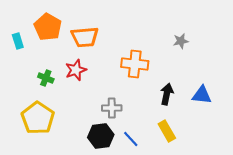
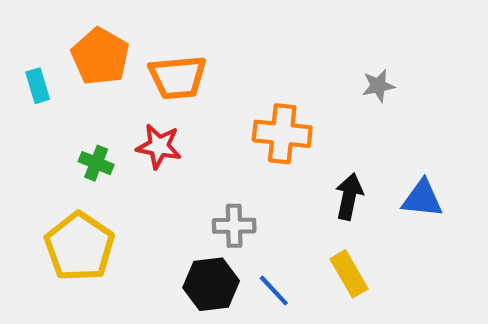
red star: (76, 70) -> (159, 146), turned 30

